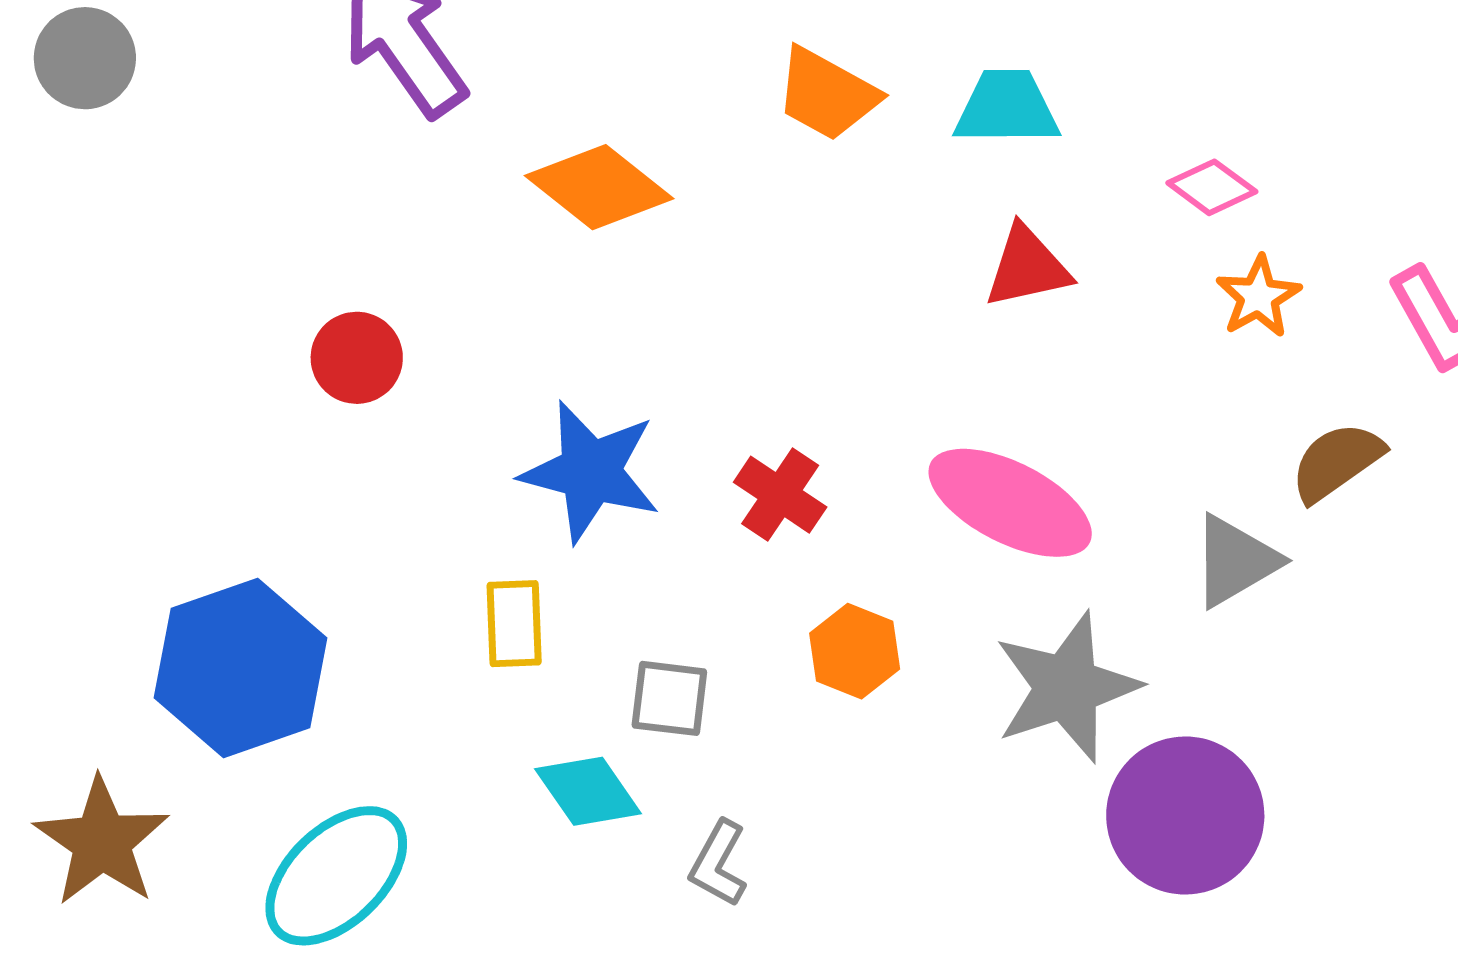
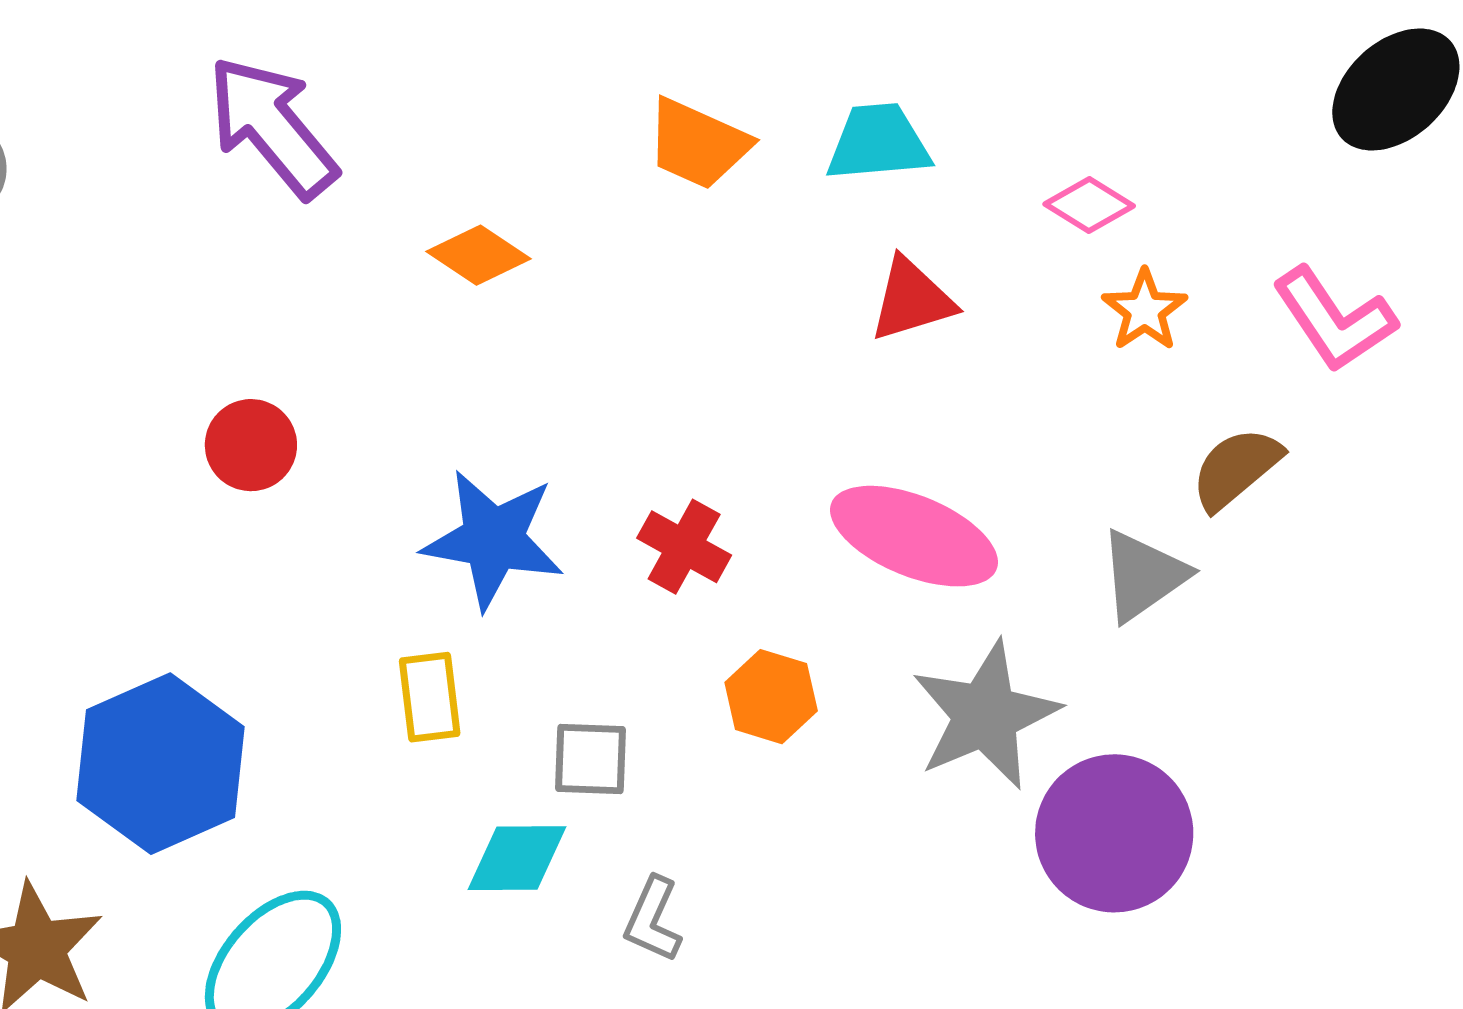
orange diamond: (599, 187) -> (479, 255), size x0.7
cyan diamond: (588, 791) -> (517, 858), turned -51

